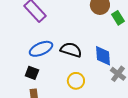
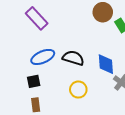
black square: (32, 73) -> (34, 81), turned -32

